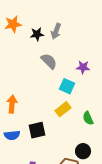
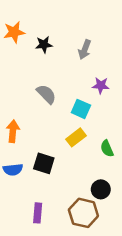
gray arrow: (56, 31) -> (85, 50), moved
gray semicircle: (49, 61) -> (46, 94), moved
black square: (37, 130) -> (44, 163), turned 30

